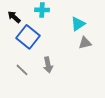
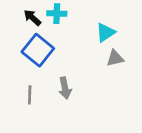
black arrow: (14, 17) -> (32, 18), moved
gray line: (22, 70) -> (30, 95), turned 48

